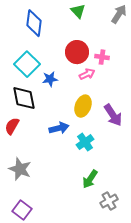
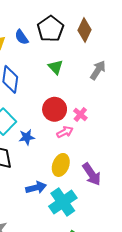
pink cross: (102, 57) -> (80, 114), turned 32
cyan cross: (85, 142) -> (63, 202), size x1.5

